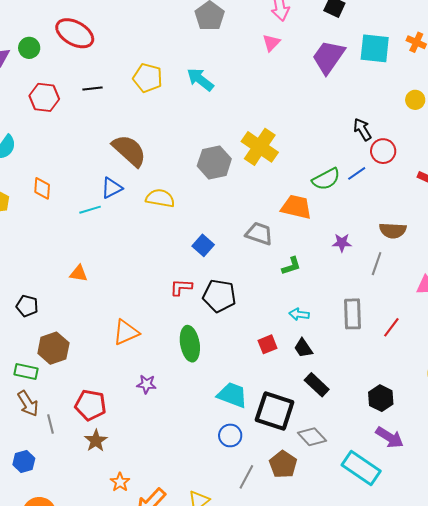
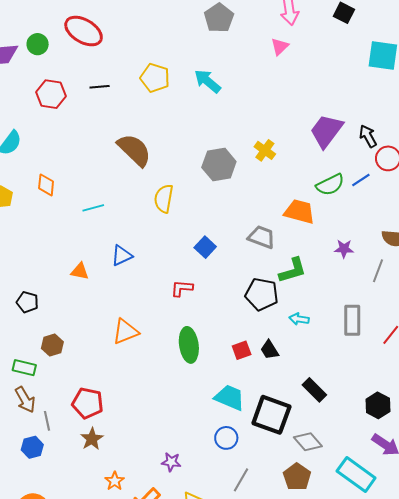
purple trapezoid: (328, 57) -> (326, 131), moved
yellow cross: (260, 147) -> (265, 150), size x0.6
blue triangle: (112, 188) -> (122, 256), moved
yellow semicircle: (160, 198) -> (164, 199), turned -92
green L-shape: (291, 266) -> (293, 270), size x1.4
black pentagon: (219, 296) -> (262, 294), moved
red square: (268, 344) -> (242, 350), moved
brown hexagon: (53, 348) -> (52, 345), size x0.7
black trapezoid: (303, 348) -> (270, 350), moved
purple star: (146, 384) -> (171, 462), moved
blue hexagon: (24, 461) -> (32, 447), moved
brown pentagon: (283, 464) -> (297, 477), moved

